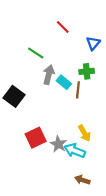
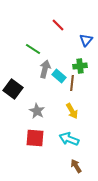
yellow arrow: (84, 133) -> (72, 111), moved
red square: (36, 138) -> (35, 138), moved, turned 30
gray star: (58, 144) -> (37, 111), moved
brown arrow: (82, 180) -> (76, 166), turned 40

